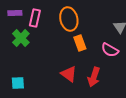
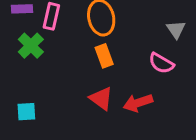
orange rectangle: (80, 43) -> (104, 56), moved
red arrow: (94, 77) -> (138, 103), turned 54

